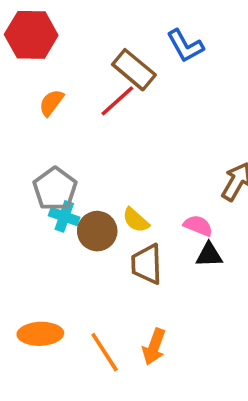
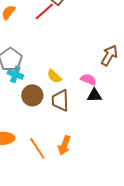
brown circle: (97, 231) -> (32, 95), moved

